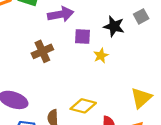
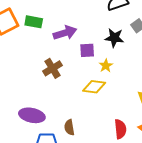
yellow diamond: (83, 106) -> (94, 87), moved

